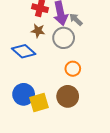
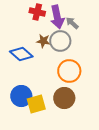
brown star: (38, 31) -> (43, 41), moved
orange circle: (73, 69) -> (69, 71), size x1.5

